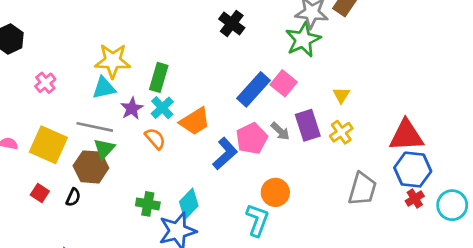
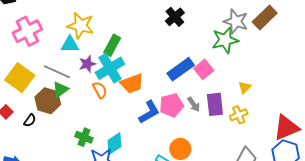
pink cross: (45, 83) -> (27, 31), size x1.8
cyan cross: (162, 108) -> (110, 68), size x1.6
red triangle: (406, 136) -> (286, 128), turned -32

